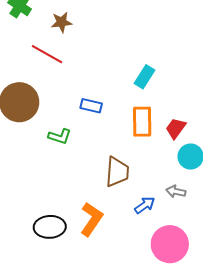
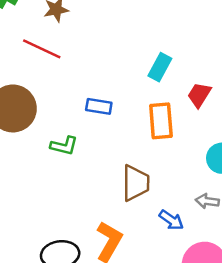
red trapezoid: (176, 128) -> (199, 95), moved
blue arrow: (145, 205) -> (171, 220), turned 75

